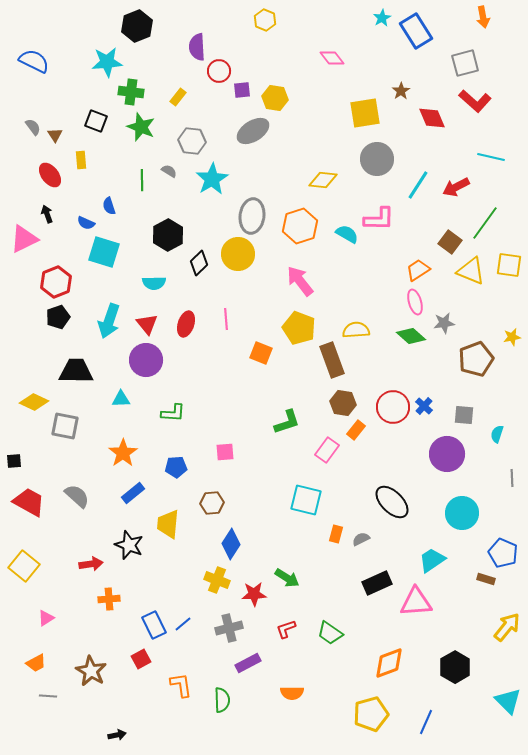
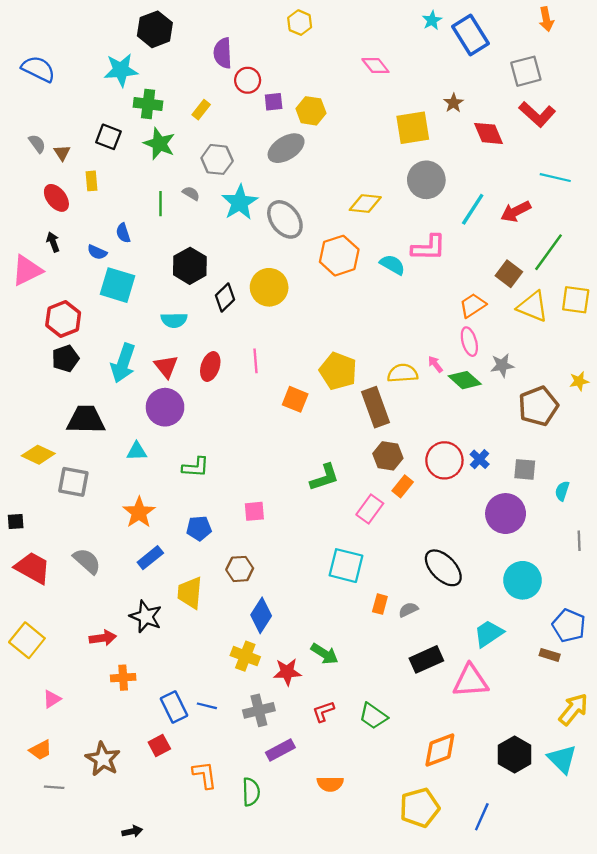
gray ellipse: (252, 216) -> (285, 219), moved, turned -44
pink arrow: (300, 281) -> (435, 364), moved, size x0.5
blue line: (183, 624) -> (207, 706), turned 54
cyan triangle: (508, 701) -> (562, 759), moved

